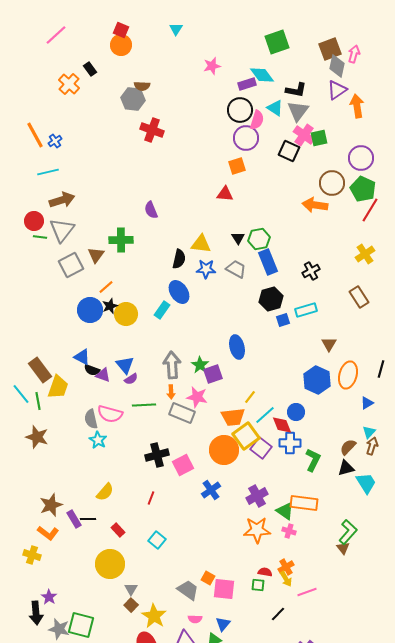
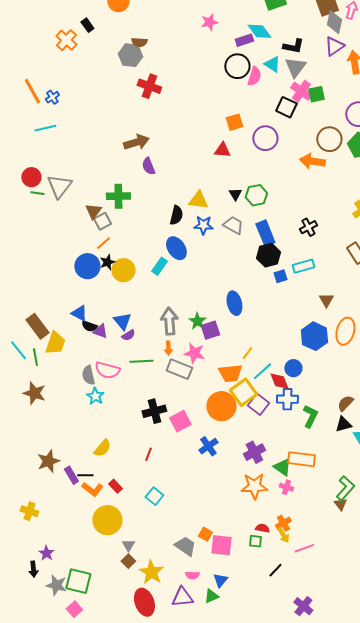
purple circle: (246, 138) -> (265, 138), moved
brown arrow: (62, 200) -> (136, 142), moved
blue rectangle: (268, 262) -> (265, 233), moved
gray square: (71, 265) -> (102, 221), moved, size x0.7
orange L-shape: (48, 533) -> (92, 489), moved
black arrow: (36, 613) -> (33, 569), size x0.7

